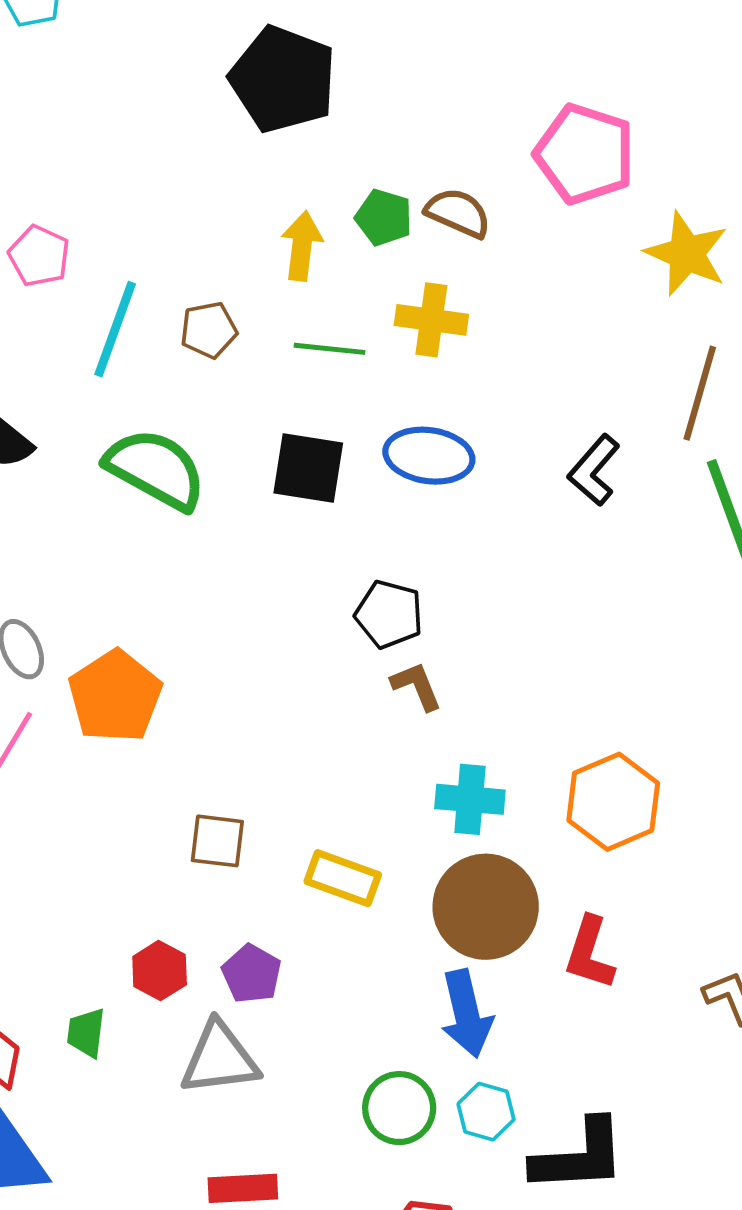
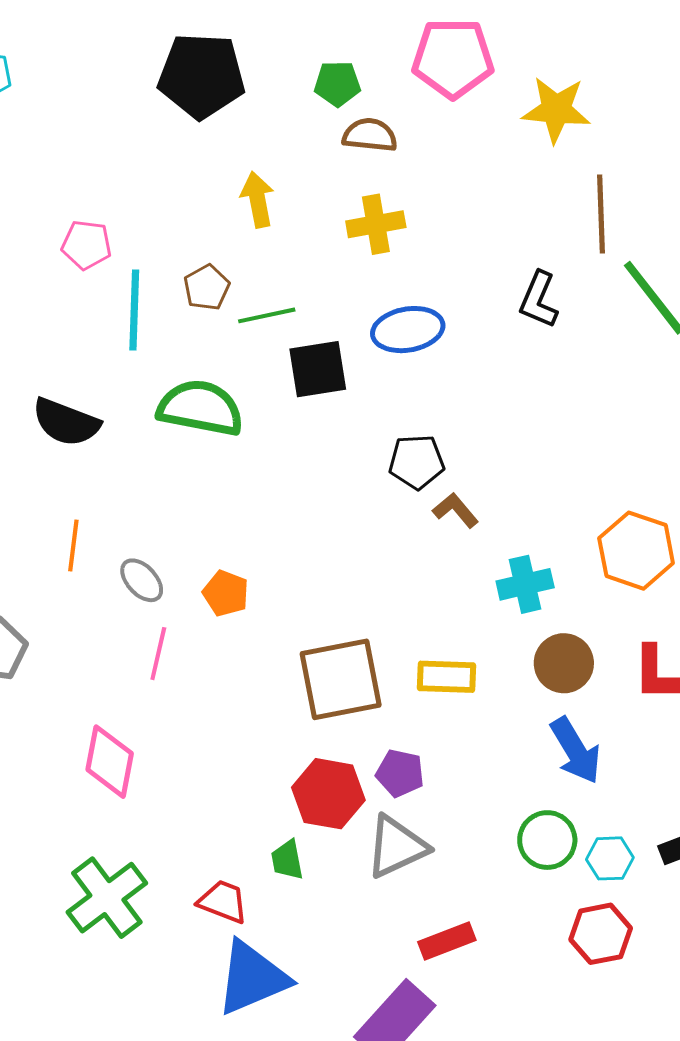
green pentagon: (384, 217) -> (337, 84), moved
pink pentagon: (39, 256) -> (87, 245), moved
green line: (329, 349) -> (267, 315), moved
orange pentagon: (115, 696) -> (226, 593), size x0.6
brown square: (217, 841) -> (341, 679), size x1.8
brown circle: (486, 907) -> (564, 663), size x0.7
red hexagon: (160, 971) -> (328, 794), size x1.5
cyan hexagon: (486, 1112) -> (610, 858), moved

